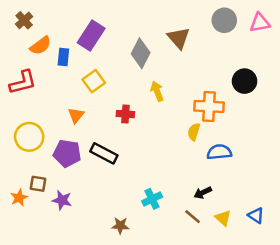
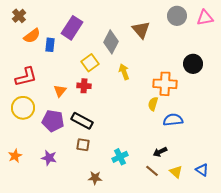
yellow square: (94, 81) -> (90, 63), moved
red L-shape: (23, 82) -> (26, 77), moved
red cross: (125, 114) -> (84, 86), moved
brown square: (38, 184) -> (83, 145), moved

